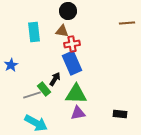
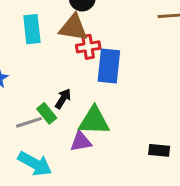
brown triangle: (62, 31) -> (73, 28), size x1.5
blue rectangle: (72, 63) -> (109, 66), moved, turned 30
purple triangle: (78, 113) -> (81, 142), moved

